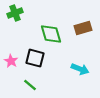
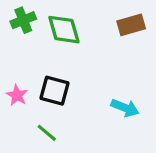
brown rectangle: (83, 28) -> (131, 25), moved
green diamond: (51, 34) -> (64, 30), moved

